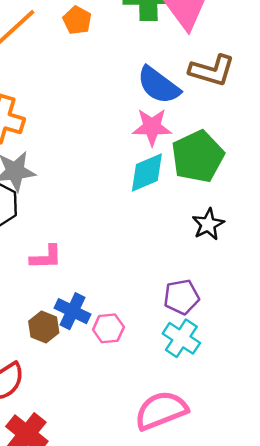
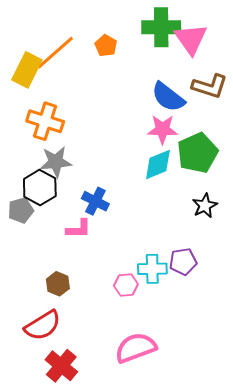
blue cross: (73, 311) -> (95, 201), moved
brown hexagon: (44, 327) -> (58, 284), moved
cyan cross: (181, 338) -> (152, 269), moved, turned -36
pink semicircle: (161, 410) -> (136, 348), moved

